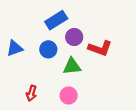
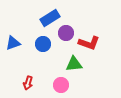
green triangle: (72, 66) -> (74, 64), moved

